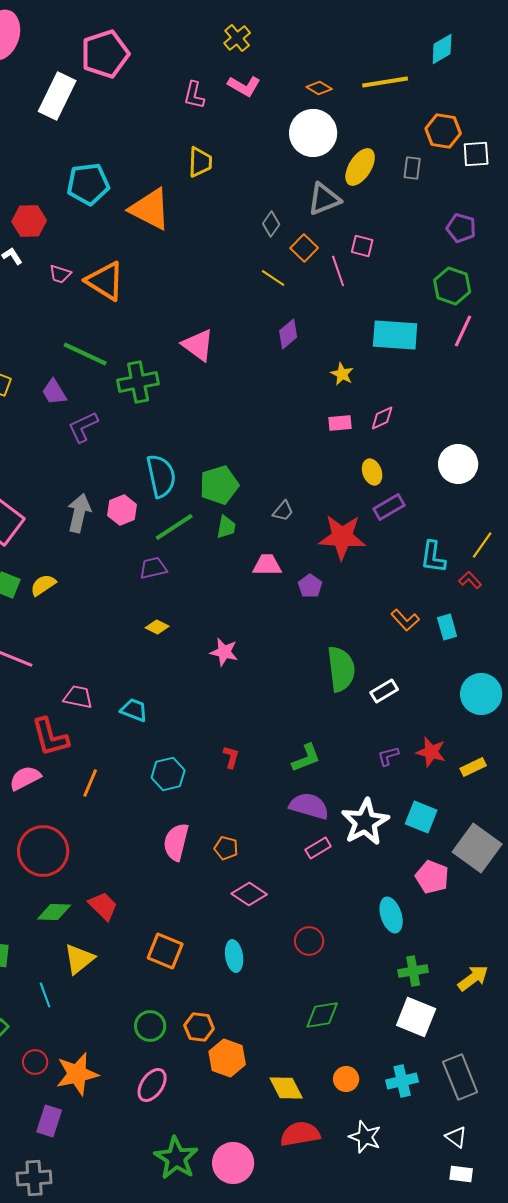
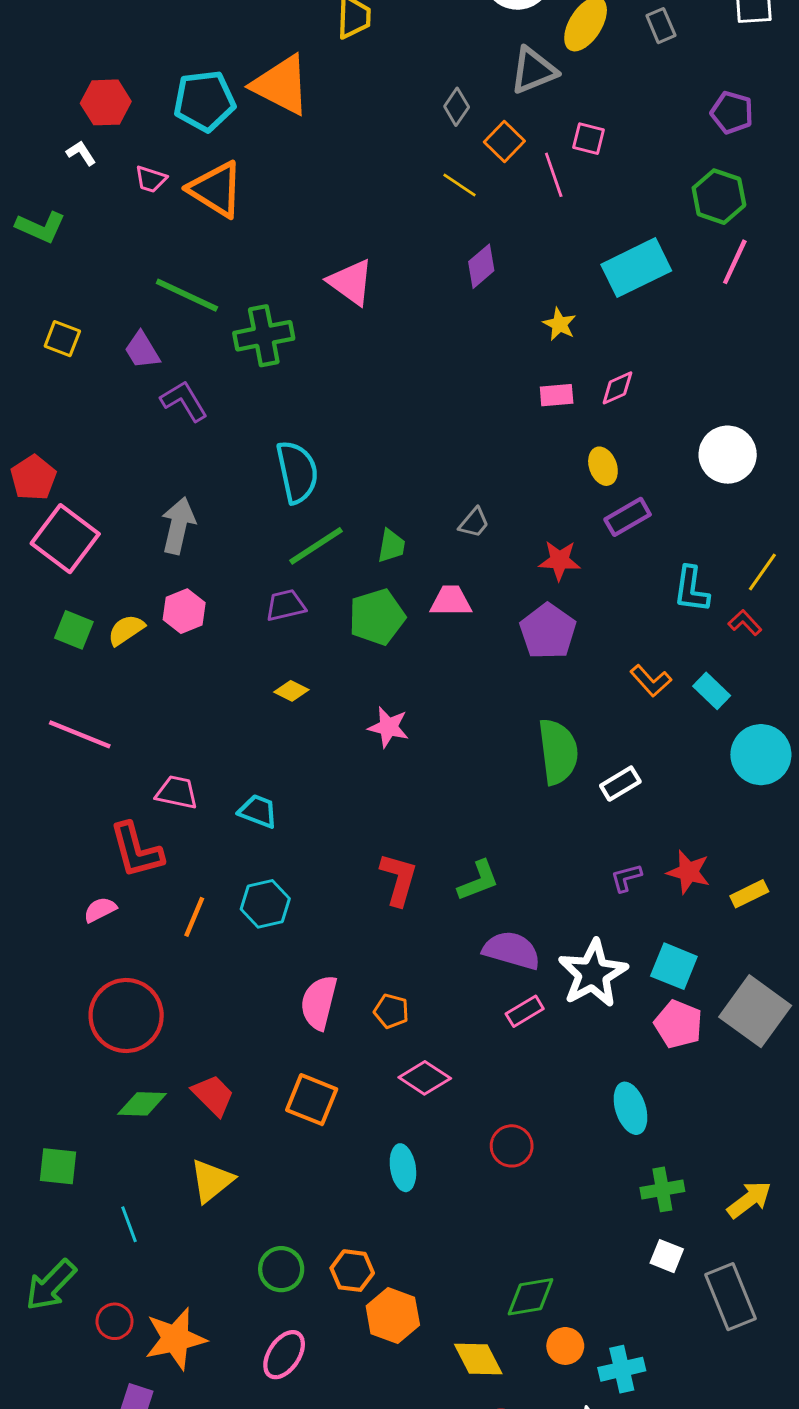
gray rectangle: (412, 168) -> (661, 26), turned -30
cyan pentagon: (88, 184) -> (204, 101), moved
cyan rectangle: (395, 335) -> (636, 268), turned -30
purple L-shape: (83, 427) -> (184, 401), turned 84
green pentagon: (219, 485) -> (377, 617), moved
pink hexagon: (122, 510) -> (184, 611), moved
red star: (342, 537) -> (559, 560), size x0.6
purple pentagon: (310, 586) -> (548, 631), moved, size x1.6
cyan rectangle: (447, 627) -> (712, 691), turned -30
cyan circle: (481, 694) -> (761, 755), moved
red L-shape: (231, 757) -> (399, 879), size x1.6
green L-shape: (306, 758) -> (478, 881), moved
cyan hexagon: (168, 774) -> (265, 904), moved
pink semicircle: (25, 778) -> (100, 910), size x0.7
pink pentagon: (432, 877) -> (678, 1024), moved
orange square: (165, 951) -> (312, 1100), moved
yellow triangle: (79, 959) -> (212, 1181), moved
green diamond: (322, 1015) -> (530, 1297), moved
white square: (416, 1017) -> (667, 1256), size x0.6
gray rectangle: (460, 1077) -> (730, 1297), moved
cyan cross: (402, 1081) -> (622, 1369), moved

